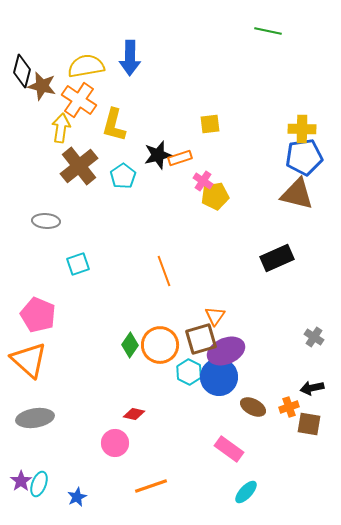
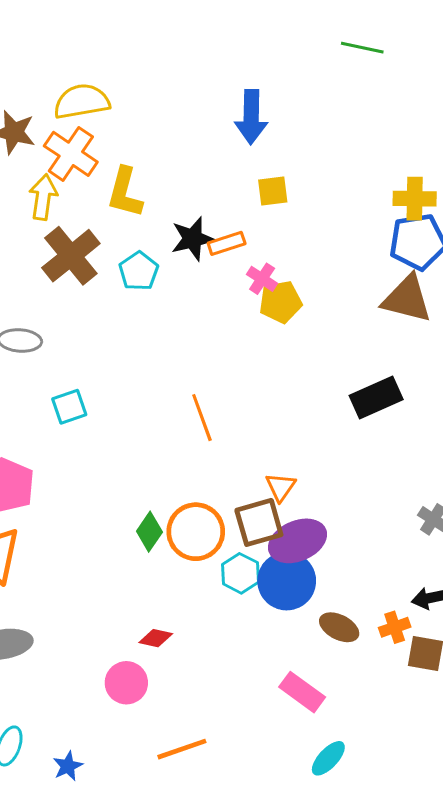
blue arrow: (130, 58) -> (251, 117), moved

